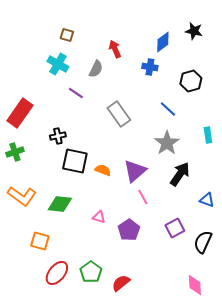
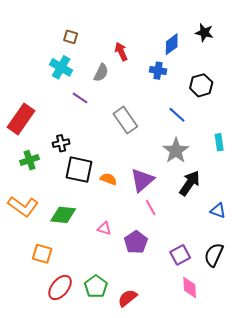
green cross: (15, 152) -> (29, 160), moved
purple square: (175, 228) -> (180, 255), moved
pink diamond: (195, 285) -> (190, 287), moved

